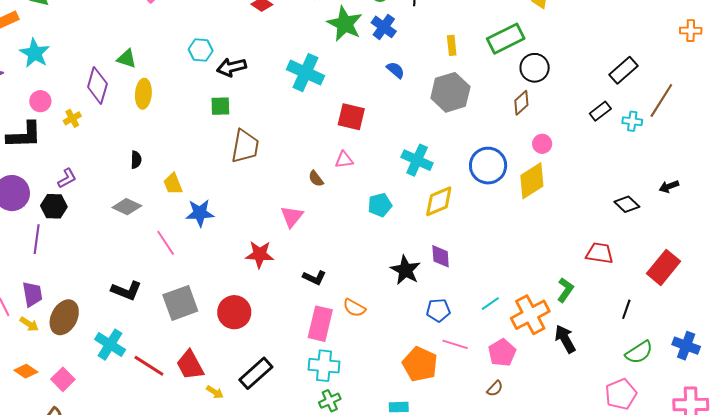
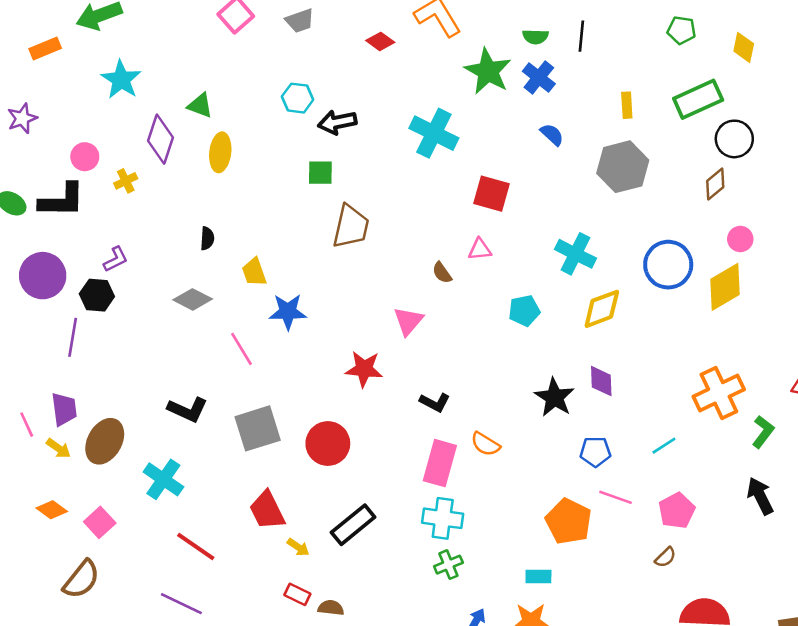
cyan star: (35, 53) -> (121, 80), moved
orange cross: (530, 315) -> (719, 393), moved
red line: (149, 366) -> (196, 546), moved

